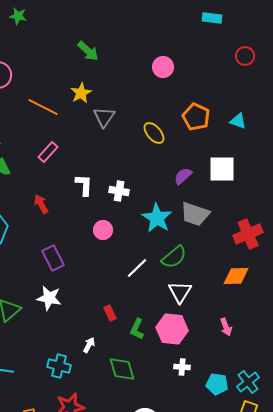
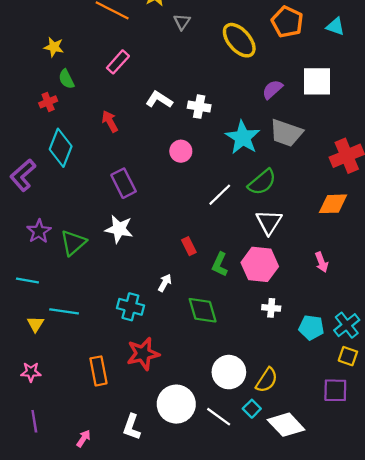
gray triangle: (104, 117) -> (182, 22), size x0.7
yellow ellipse: (154, 133) -> (239, 40), size x1.4
white L-shape: (84, 185) -> (159, 100), turned -60

